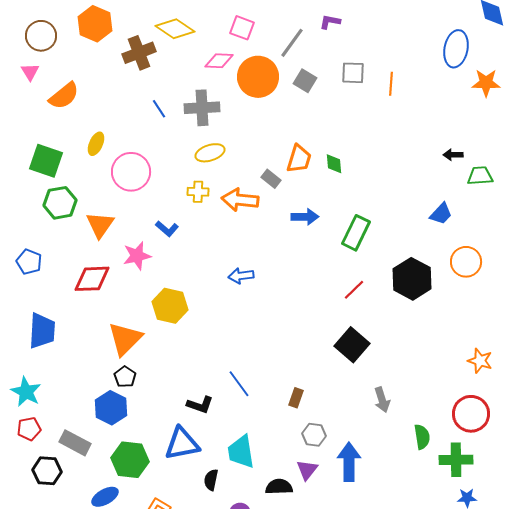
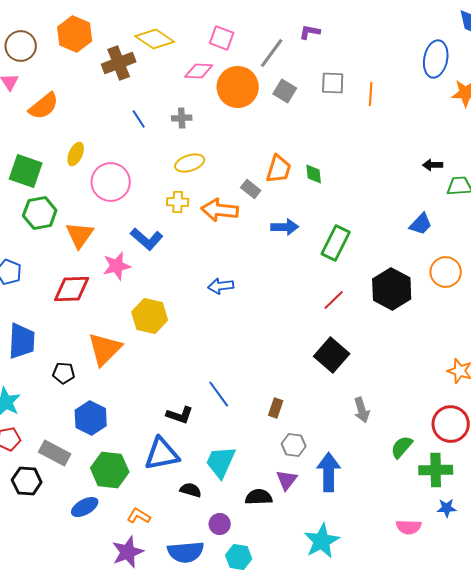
gray cross: (202, 108) -> (182, 118), size x0.6
blue L-shape: (167, 229) -> (147, 239), size x1.4
black pentagon: (125, 377) -> (64, 373), moved, turned -30
green semicircle: (422, 437) -> (402, 447), turned -130
cyan trapezoid: (241, 452) -> (221, 462), turned 33
black semicircle: (211, 480) -> (191, 490), turned 95

